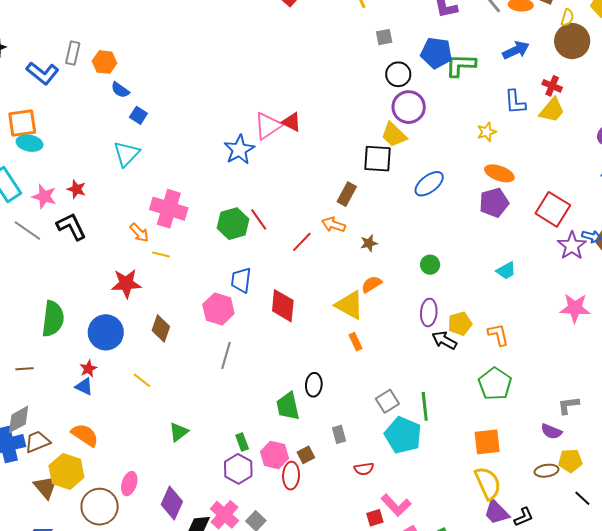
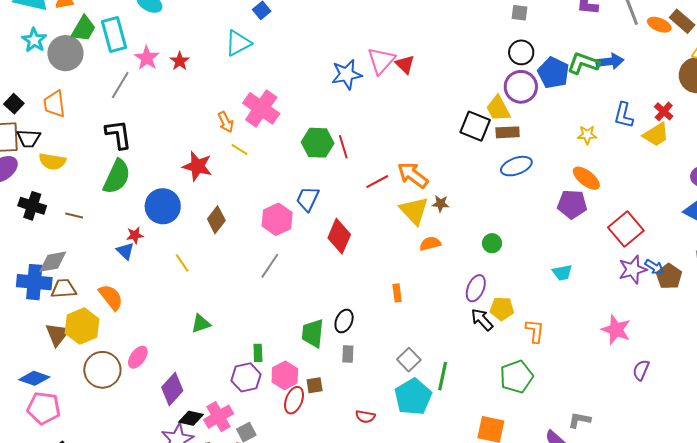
blue arrow: (516, 50) -> (610, 61), moved
blue pentagon: (436, 53) -> (553, 73), moved
pink triangle: (268, 126) -> (381, 61), turned -32
brown rectangle: (347, 194) -> (508, 132), moved, turned 40
orange arrow: (333, 225) -> (413, 175), size x1.4
black L-shape: (71, 227) -> (118, 134), moved
gray line: (27, 231) -> (120, 85), turned 68
yellow triangle: (350, 305) -> (414, 211), moved
gray square: (387, 401) -> (409, 360), turned -30
gray rectangle: (339, 434) -> (348, 354), moved

